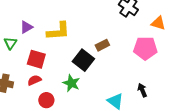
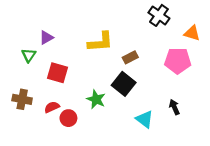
yellow L-shape: (58, 31) -> (100, 42), moved
black square: (83, 60) -> (124, 84), moved
red semicircle: (34, 80) -> (52, 107), moved

